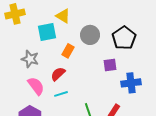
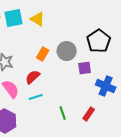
cyan square: (47, 32) -> (14, 18), moved
gray circle: (90, 35) -> (67, 51), moved
blue cross: (131, 83) -> (106, 86), turned 30

